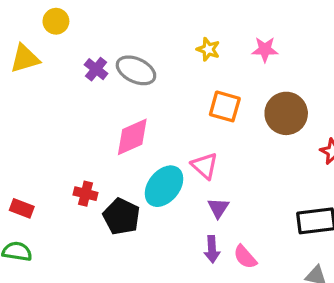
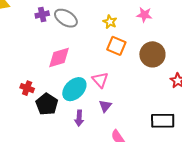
yellow star: (208, 49) -> (110, 22), moved
purple cross: (96, 69) -> (42, 14), turned 32
purple arrow: (212, 249) -> (79, 118), moved

